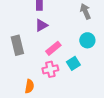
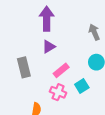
pink cross: (50, 69) -> (58, 92), turned 35

